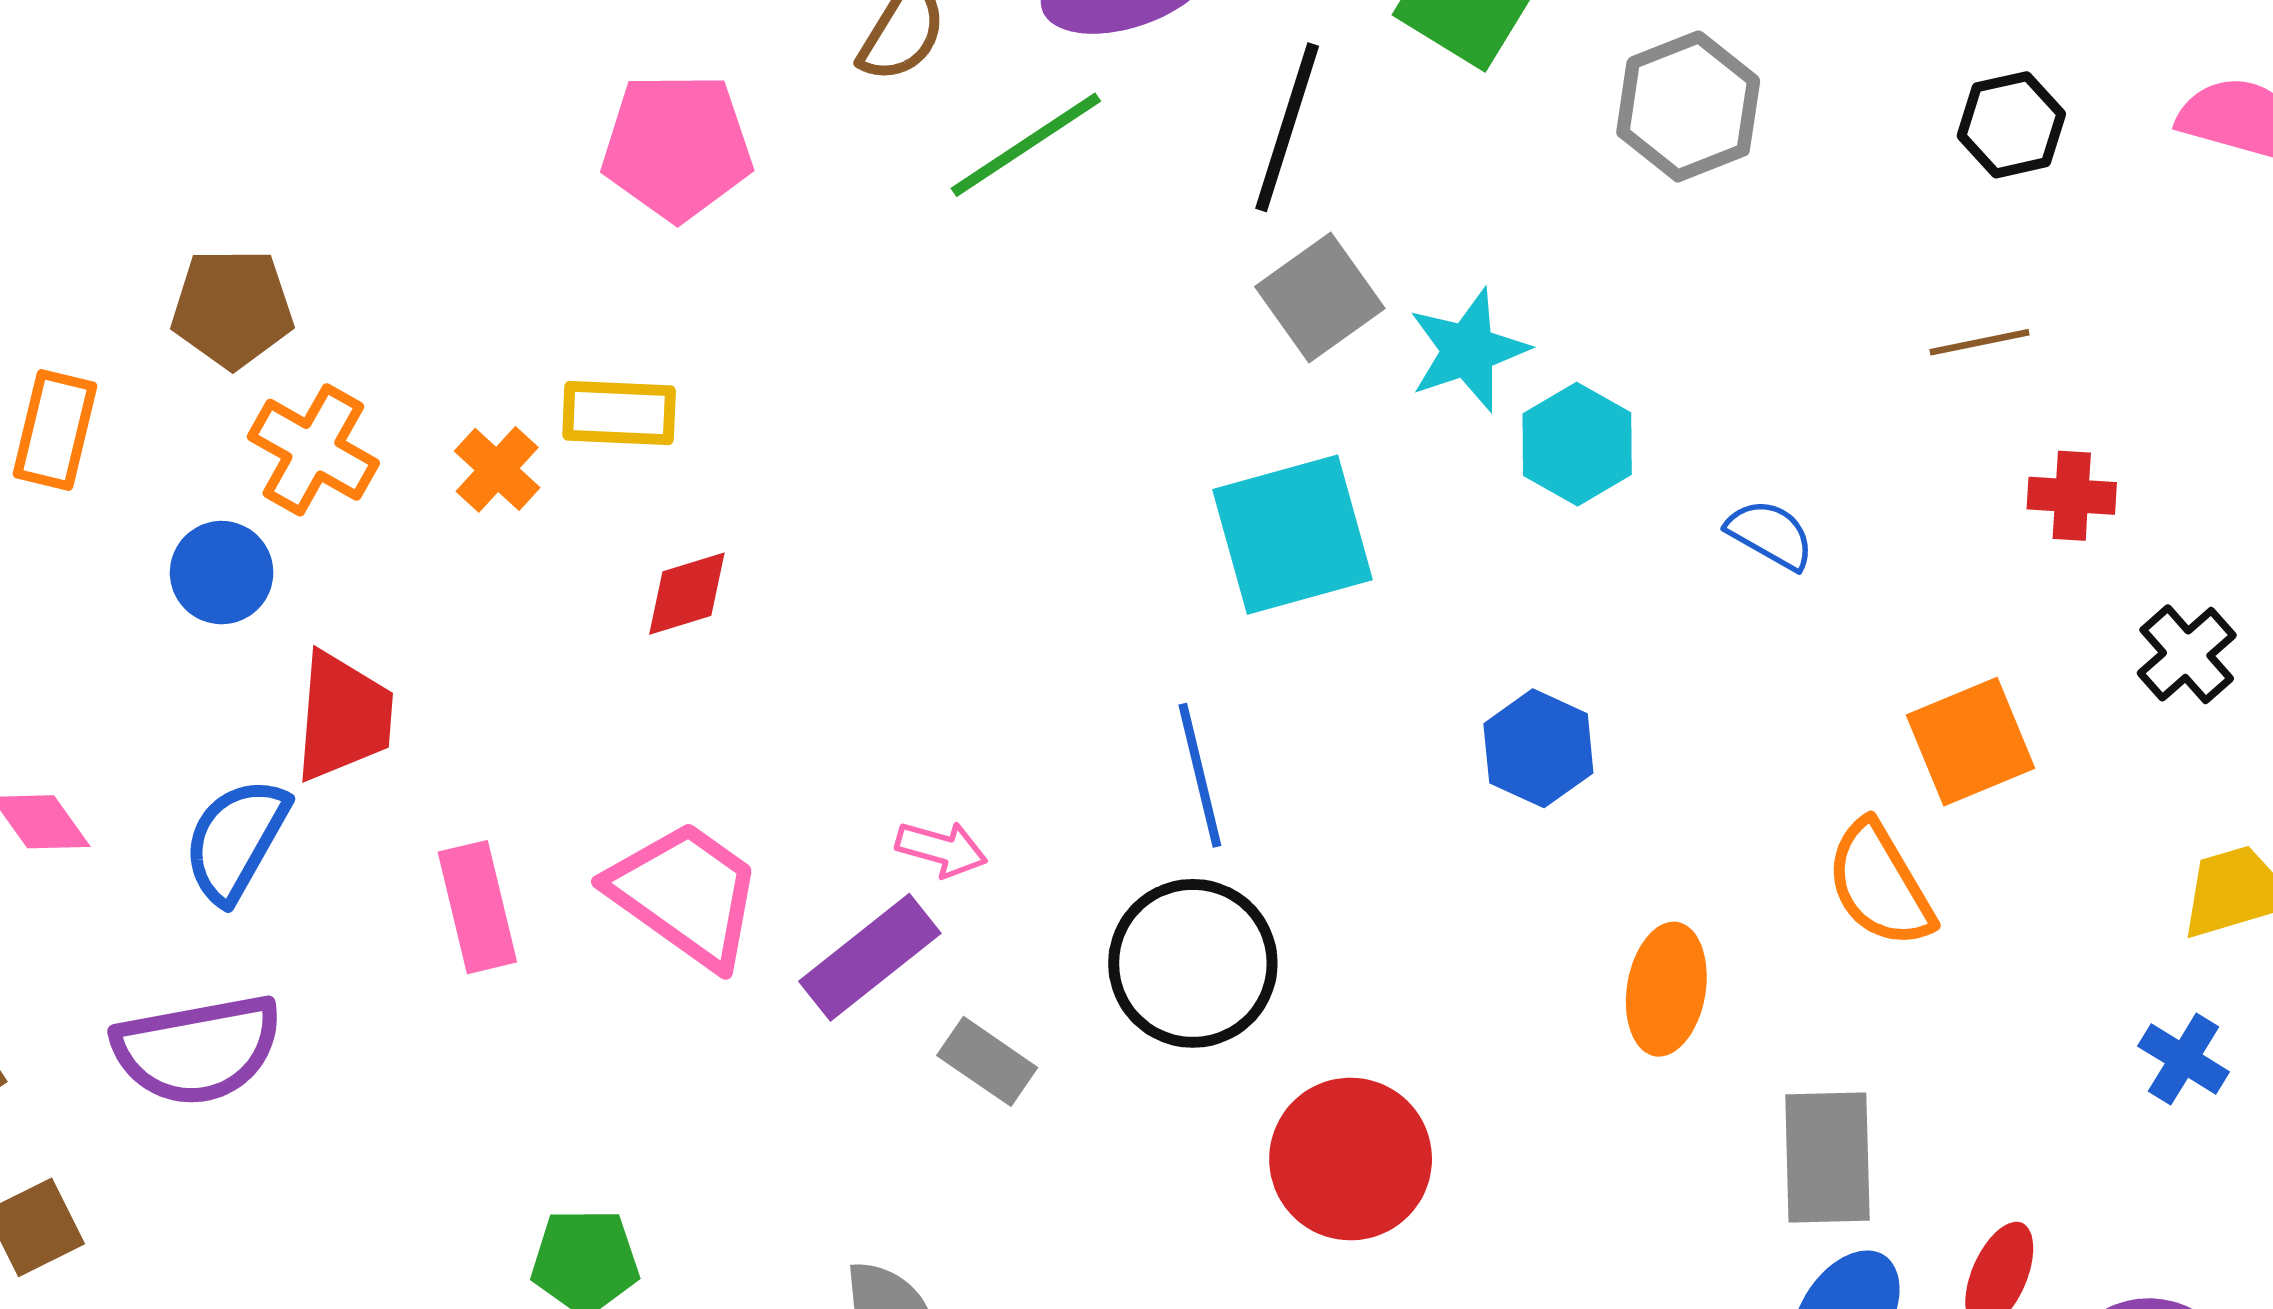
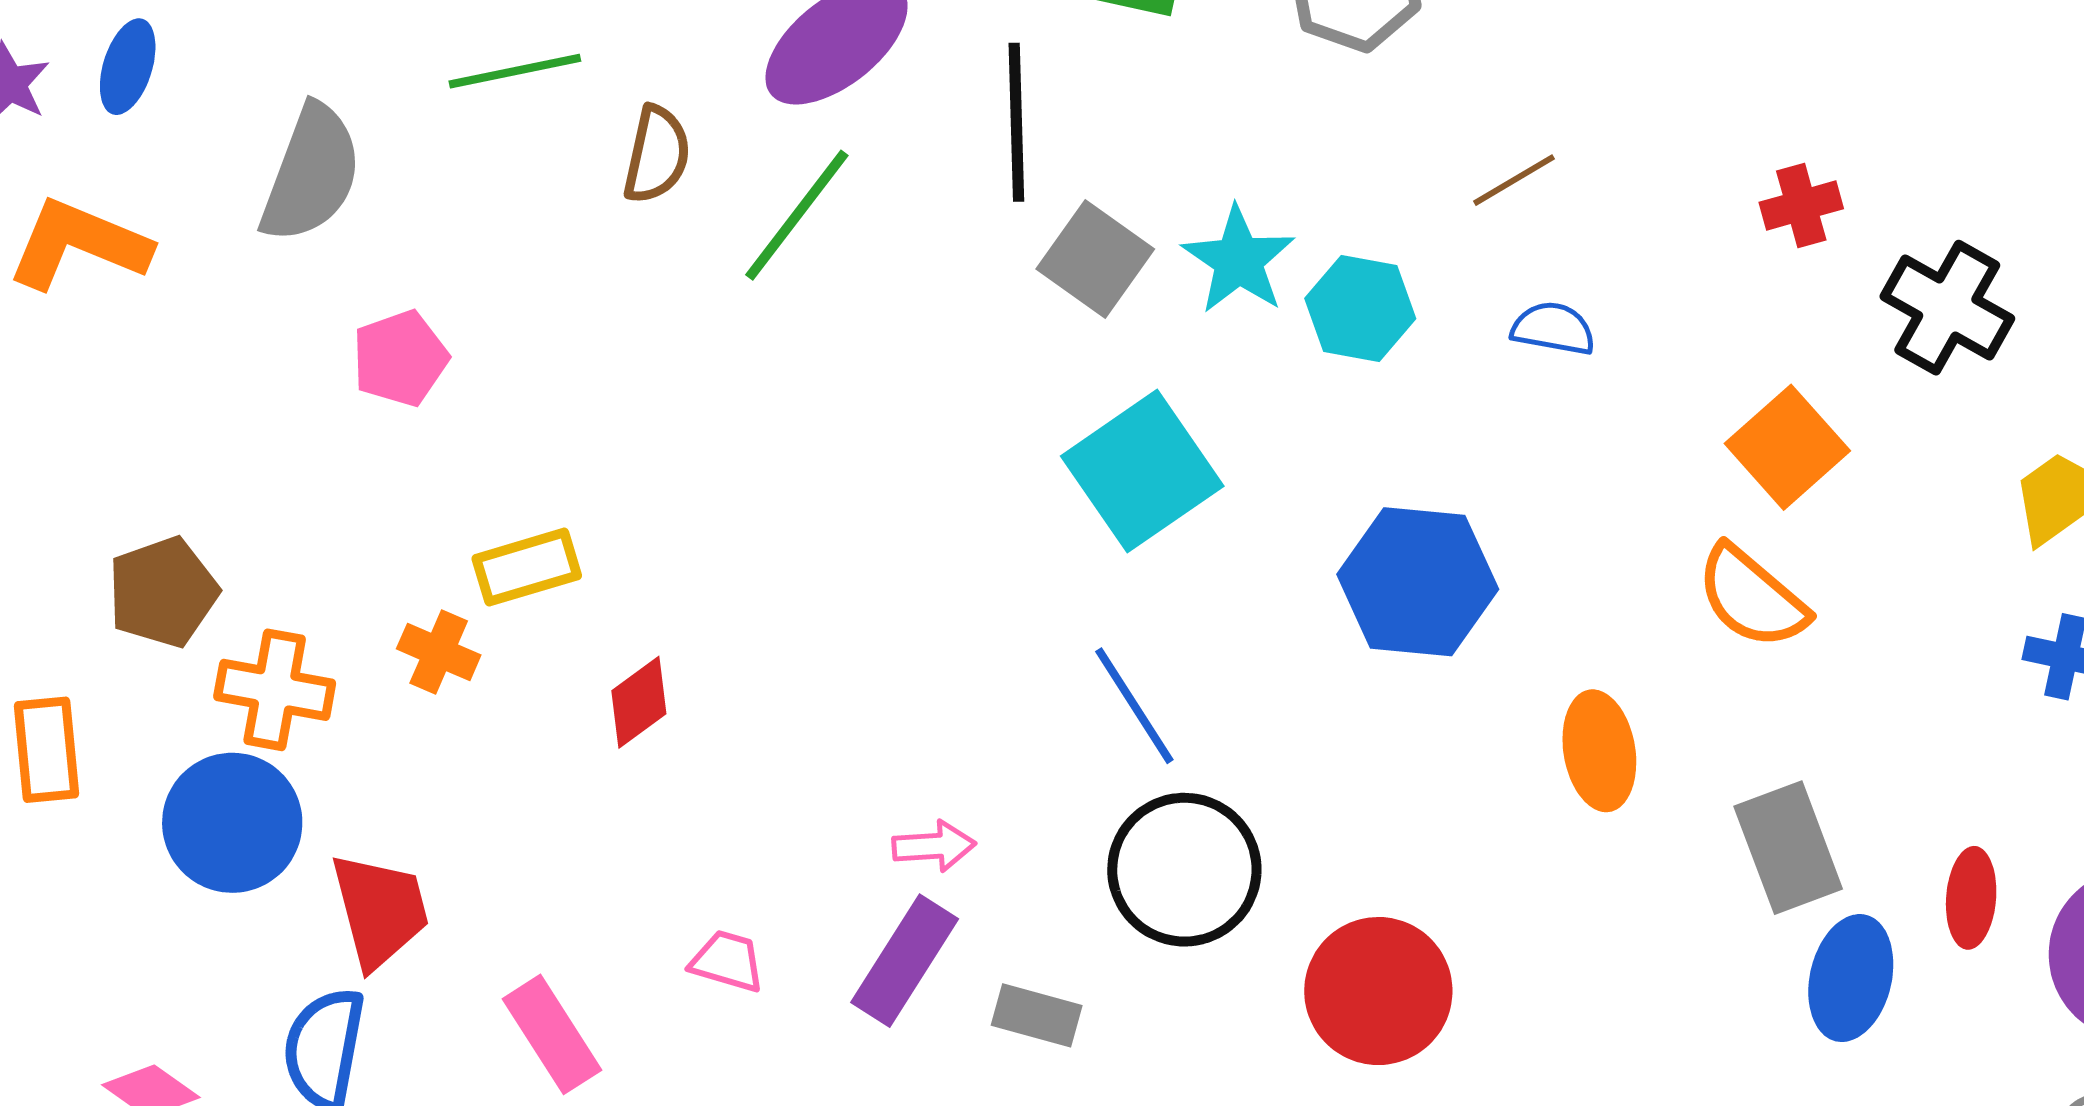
pink pentagon: (677, 147) -> (400, 358), moved, size x0.7
brown line: (1979, 342) -> (1514, 180), moved
blue circle: (222, 573) -> (232, 823), size x1.5
black cross: (2187, 654) -> (1947, 308), size x1.4
blue hexagon: (1538, 748) -> (1418, 582), size x1.5
pink trapezoid: (686, 894) -> (727, 961), size x0.5

